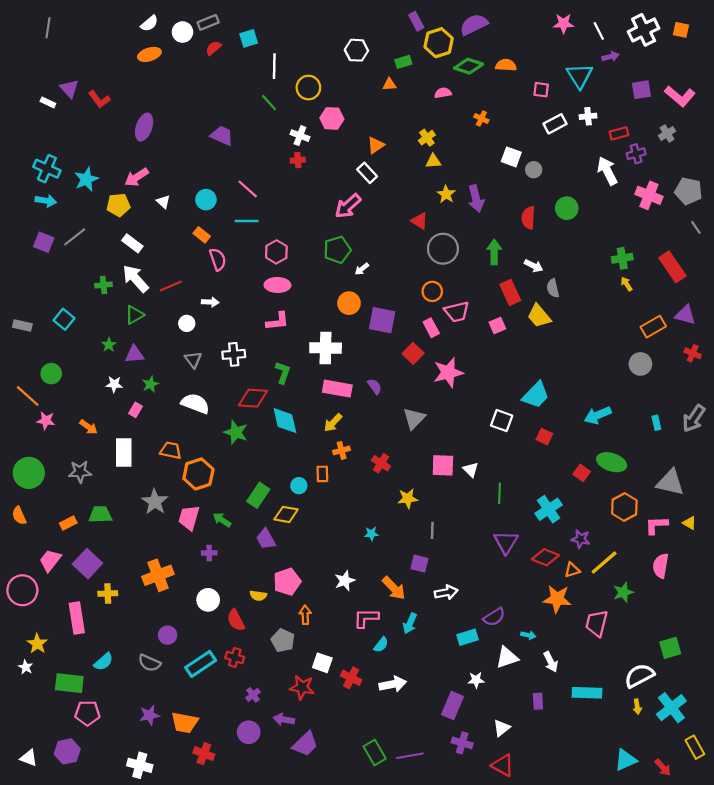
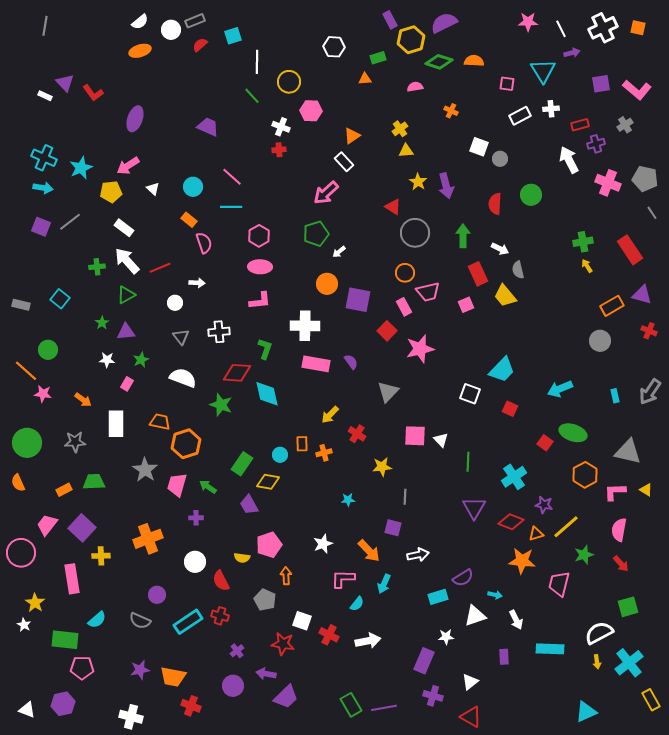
yellow arrow: (333, 423) -> (330, 415), moved
orange cross: (342, 450) -> (324, 453), moved
red arrow: (663, 767) -> (621, 564), moved

